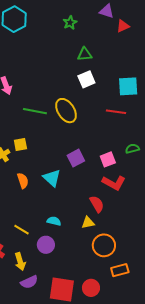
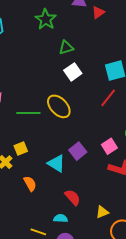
green star: (70, 23) -> (46, 19), size x1.5
red line: (116, 112) -> (108, 98), turned -48
cyan triangle: (52, 178) -> (56, 163), moved
red semicircle: (97, 204) -> (73, 197), moved
cyan semicircle: (54, 221) -> (61, 218), moved

